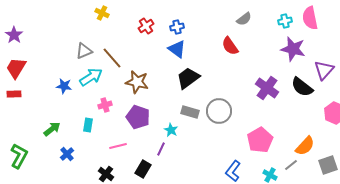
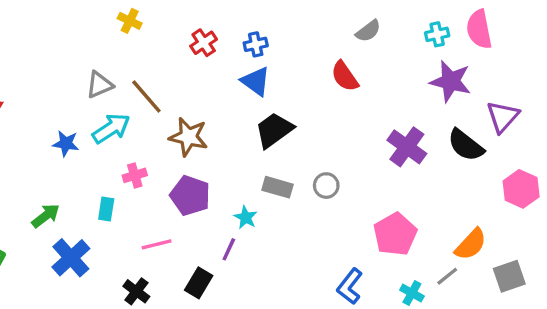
gray circle: (219, 111) -> (326, 186), size x0.6
blue cross: (67, 154) -> (71, 258), size x1.6

